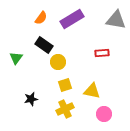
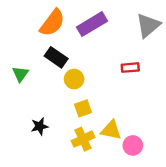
orange semicircle: (41, 18) -> (52, 23), size x1.6
gray triangle: (116, 20) -> (148, 25), turned -50
yellow triangle: (92, 91) -> (111, 130), moved

